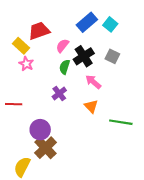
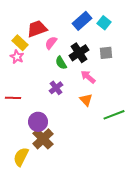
pink semicircle: (62, 46) -> (51, 43), moved
gray square: (112, 56) -> (106, 53), turned -32
pink star: (26, 64) -> (17, 57), moved
green semicircle: (65, 67) -> (61, 63), turned -48
green line: (121, 122) -> (114, 115), turned -30

